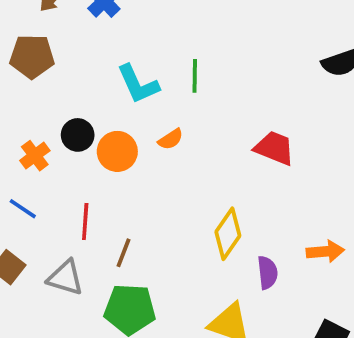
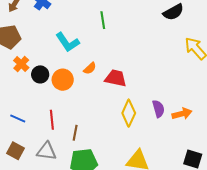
green line: (195, 76) -> (103, 20), moved
red trapezoid: (274, 148) -> (116, 78), moved
orange cross: (35, 156) -> (21, 64), moved
purple semicircle: (267, 273) -> (158, 109), moved

